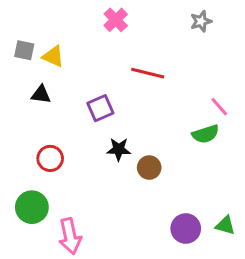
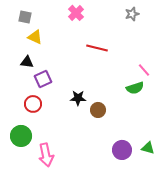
gray square: (24, 50) -> (25, 17), moved
purple square: (100, 108) -> (43, 79), moved

